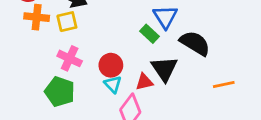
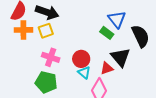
black semicircle: (195, 43) -> (141, 36), turned 40

